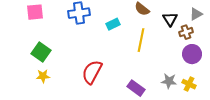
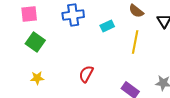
green square: (41, 52) -> (35, 42), moved
red semicircle: (92, 72) -> (86, 74), size x0.7

